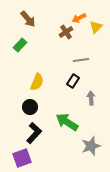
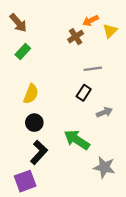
brown arrow: (28, 19) -> (18, 23), moved
yellow semicircle: (37, 82) -> (31, 94), moved
gray arrow: (91, 98) -> (104, 112), turned 72
gray star: (91, 146) -> (104, 167), turned 30

